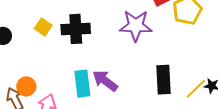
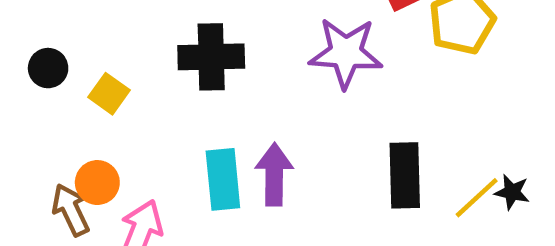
yellow square: (43, 27) -> (109, 94), moved
purple arrow: (105, 81) -> (274, 174), turned 52

